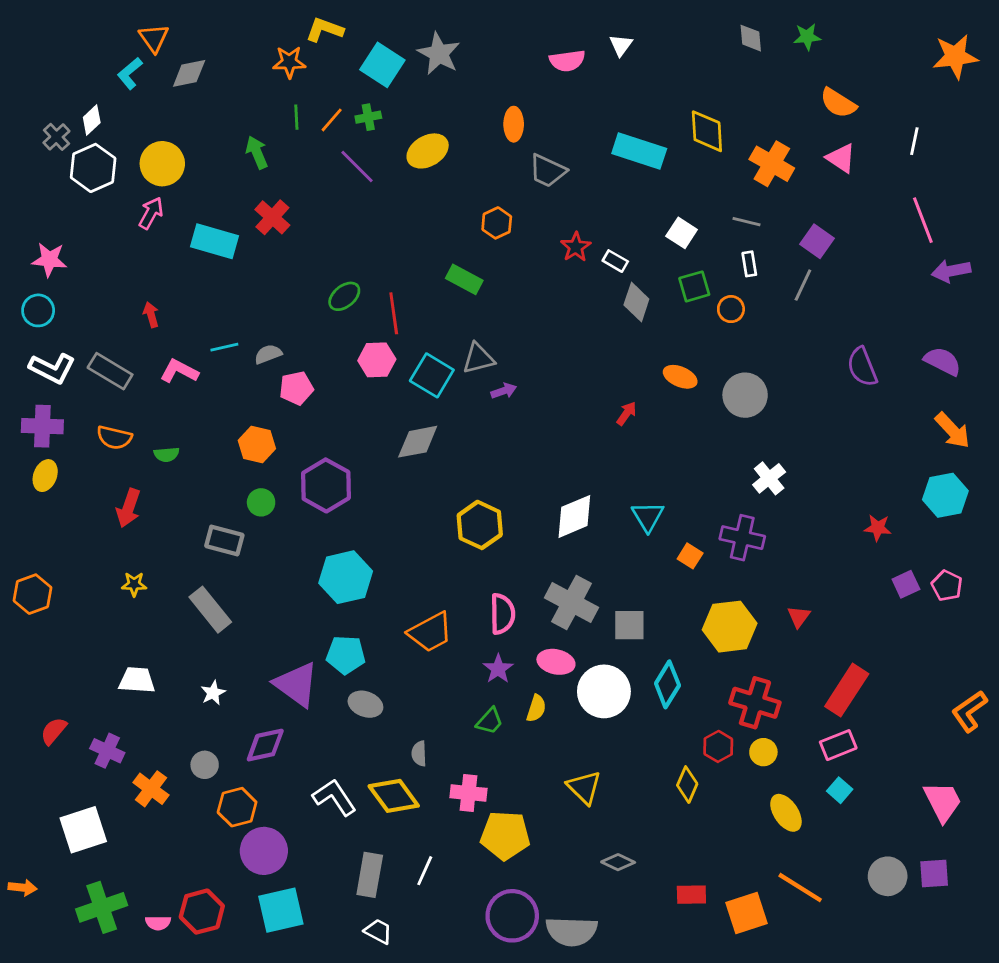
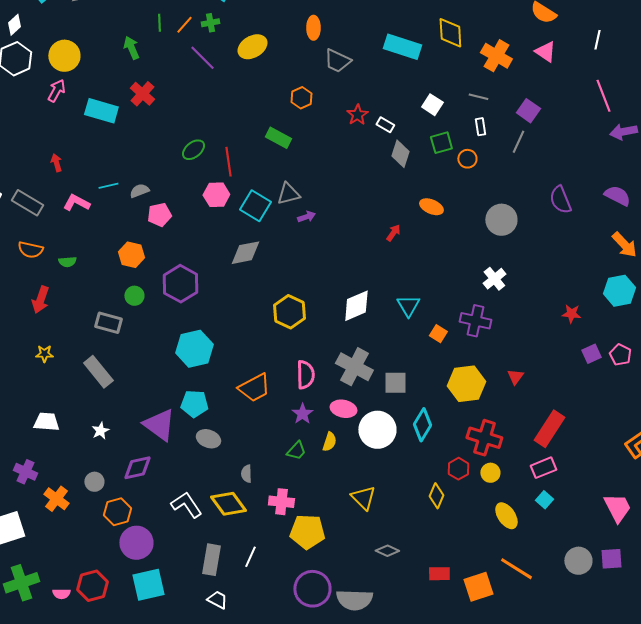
gray circle: (745, 395) -> (501, 220), moved

